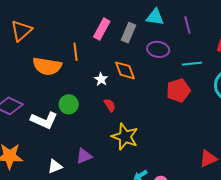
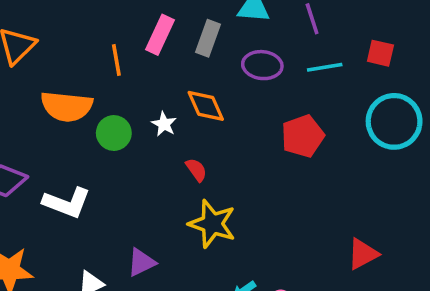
orange line: (76, 52) -> (116, 60), moved
cyan line: (192, 64) -> (325, 67), moved
green circle: (69, 104) -> (114, 133), moved
red semicircle: (110, 105) -> (196, 170), moved

